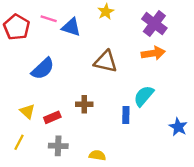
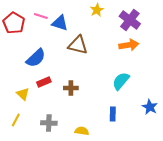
yellow star: (106, 12) -> (97, 10), moved
brown triangle: (106, 62) -> (78, 45), moved
blue rectangle: (126, 115) -> (113, 114), moved
red rectangle: (52, 117) -> (44, 82), moved

